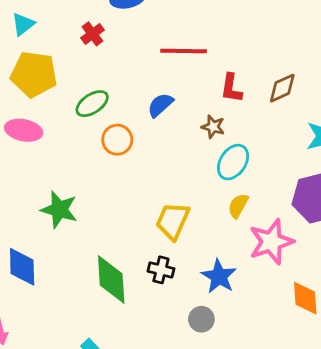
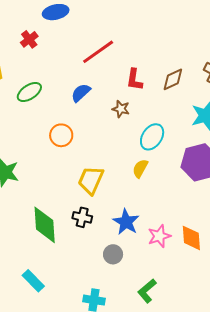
red line: (184, 51) -> (98, 52), turned -36
orange circle: (117, 140) -> (61, 135), moved
cyan ellipse: (233, 162) -> (152, 137), moved
pink star: (271, 242) -> (159, 236), moved, size x0.7

